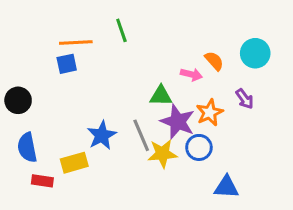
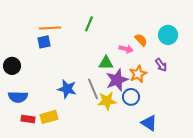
green line: (121, 30) -> (89, 24), moved, turned 42
purple star: (178, 122) -> (117, 80), turned 30
blue star: (102, 135) -> (67, 89), turned -30
blue semicircle: (27, 147) -> (18, 97), turned -78
yellow rectangle: (74, 163) -> (49, 117), moved
blue triangle: (226, 187) -> (149, 123), turned 30

